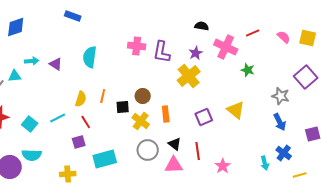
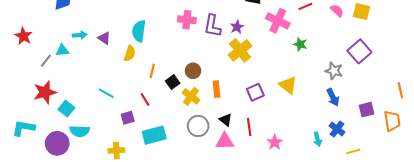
purple star: (196, 53) -> (237, 27), moved
yellow semicircle: (81, 99) -> (130, 53), moved
black square: (123, 107) -> (173, 82), turned -32
cyan line: (58, 118) -> (106, 93), turned 56
red line: (86, 122) -> (145, 99), moved
cyan square: (30, 124) -> (66, 109), moved

